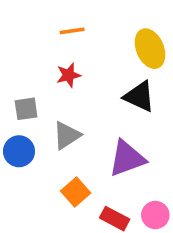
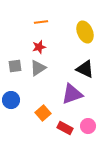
black triangle: (139, 96) -> (85, 69), moved
gray triangle: (67, 135) -> (38, 68), moved
blue circle: (19, 151) -> (11, 100), moved

